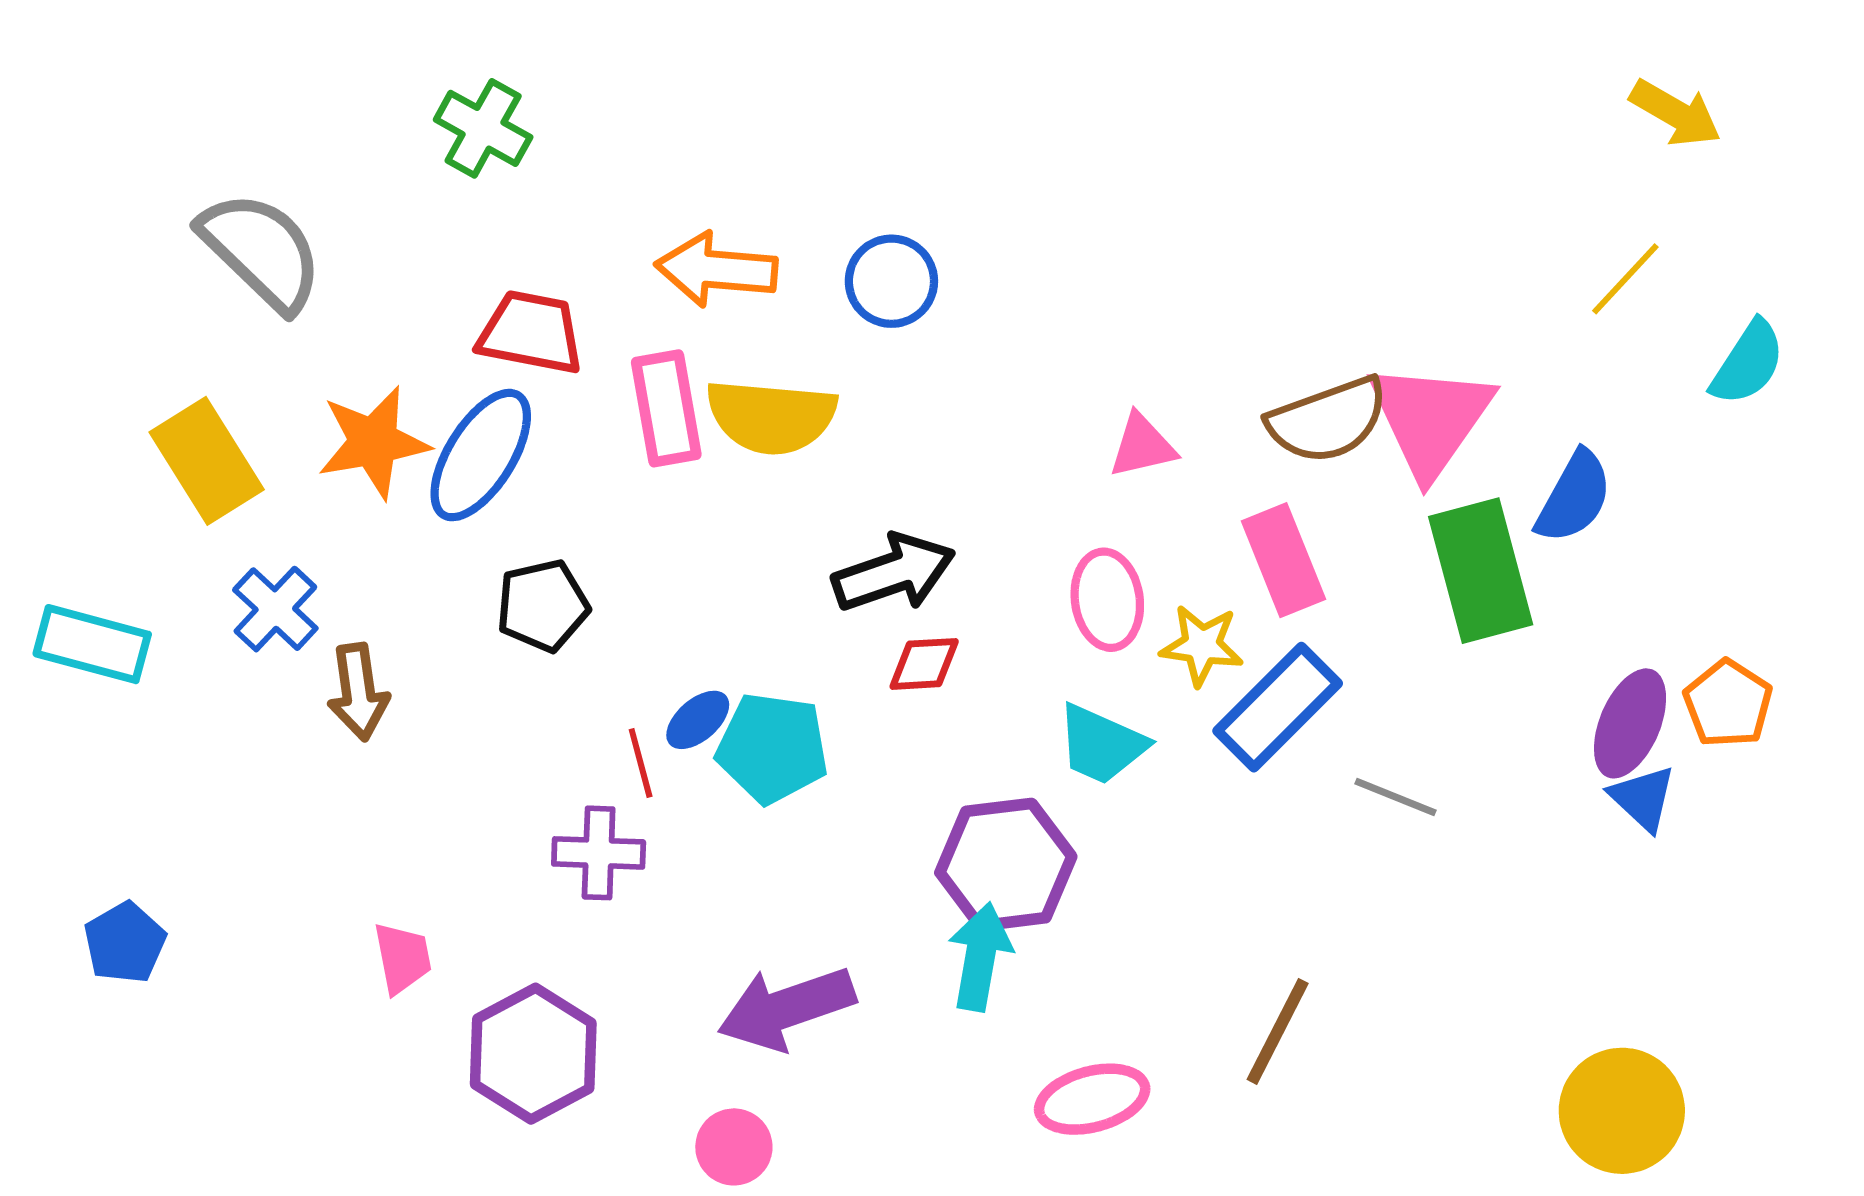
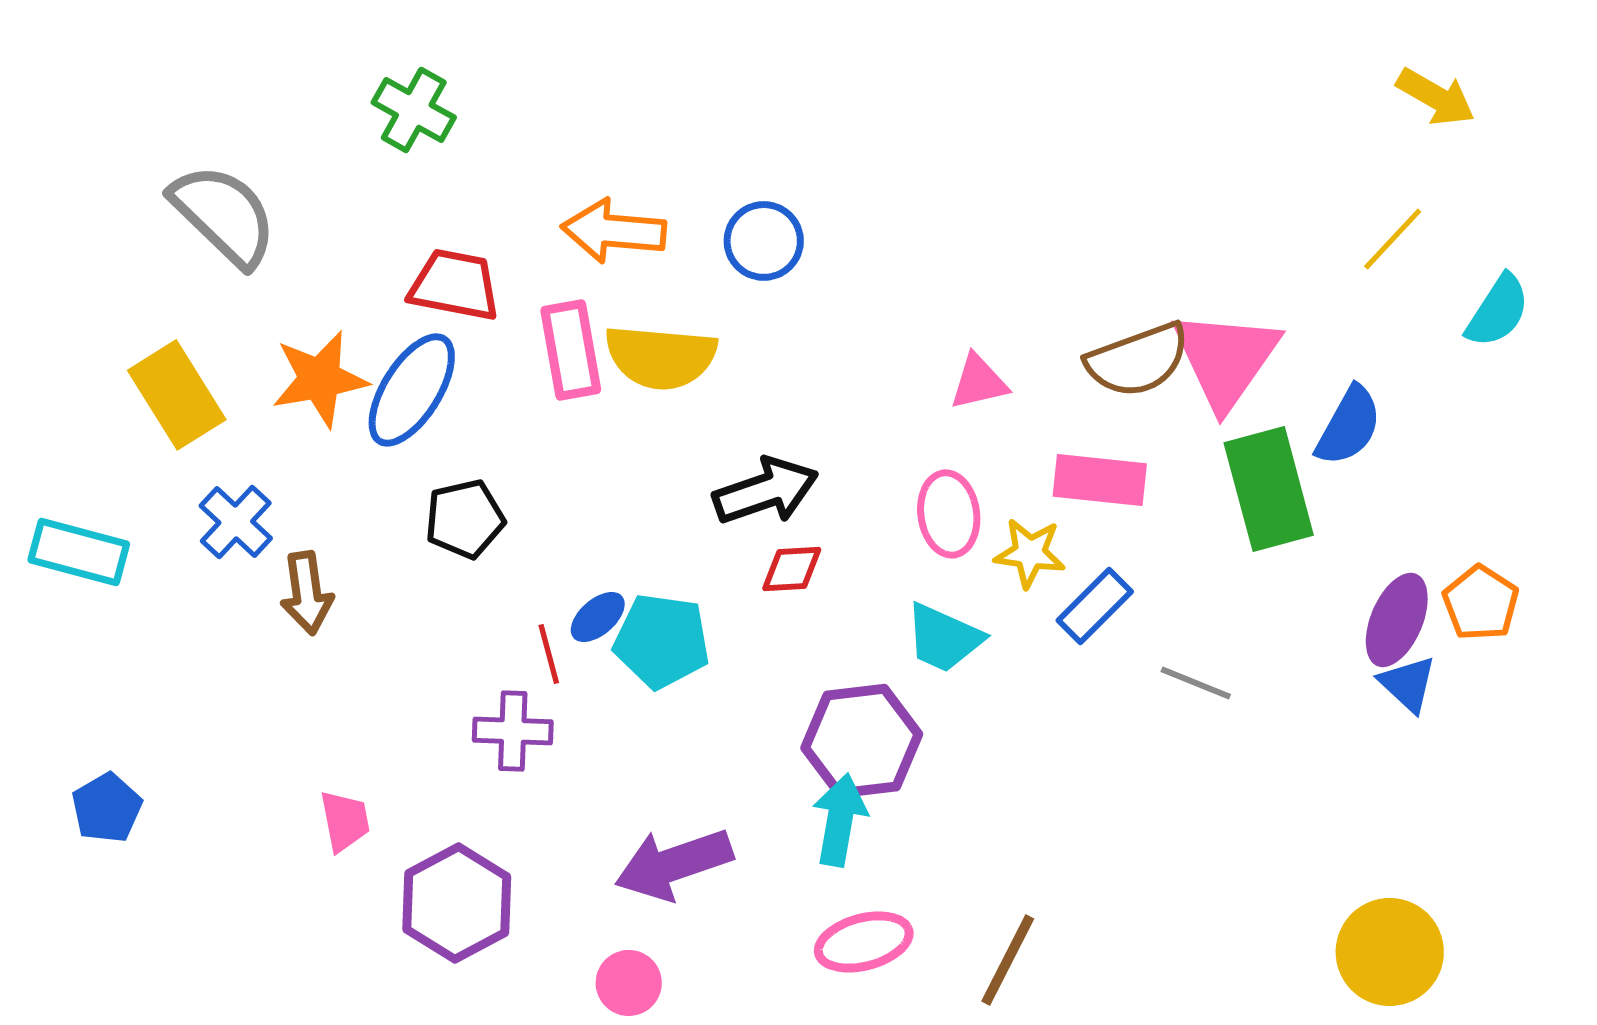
pink rectangle: (1283, 560) -> (1100, 480), turned -62
blue rectangle: (1278, 707) -> (1095, 606), size x0.7
brown line: (1278, 1031) -> (1008, 960), moved
pink ellipse: (1092, 1099) -> (864, 942), moved

